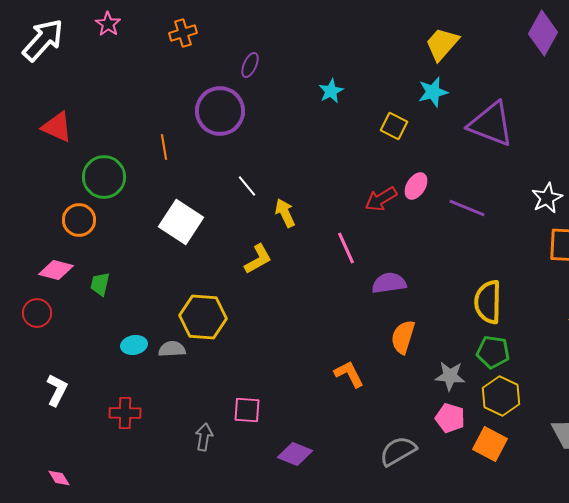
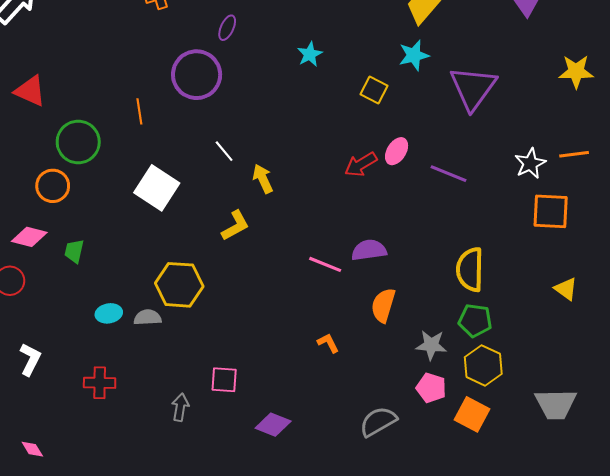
purple triangle: (491, 124) -> (473, 88), turned 45
pink line: (346, 248) -> (325, 264), moved, turned -44
orange L-shape: (349, 374) -> (328, 343), size x0.7

